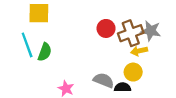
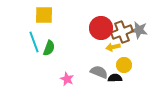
red circle: (106, 28) -> (101, 28), size x1.5
yellow arrow: (139, 51) -> (113, 47), moved

